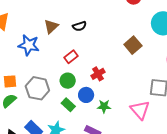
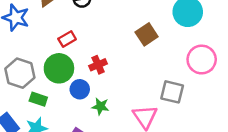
green circle: (68, 81) -> (59, 68), size x1.5
green rectangle: (68, 105) -> (38, 99), moved, turned -32

